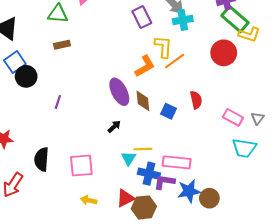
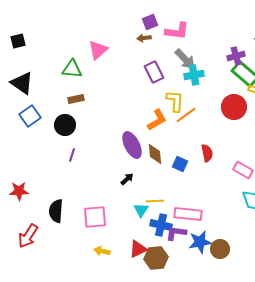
black circle: (26, 76) -> (65, 125), moved

